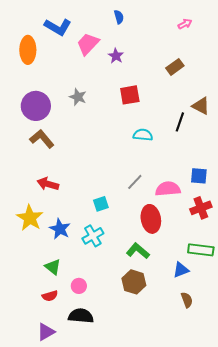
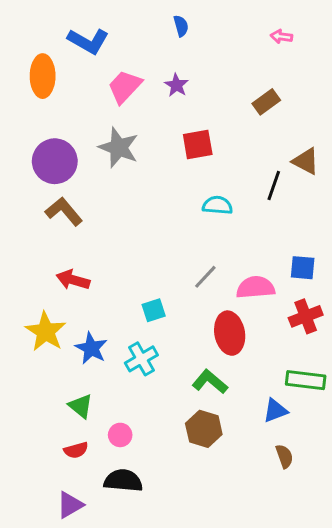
pink arrow: (185, 24) -> (281, 37), turned -144
pink trapezoid: (88, 44) -> (125, 87), moved
gray star: (78, 97) -> (119, 148), size x1.5

